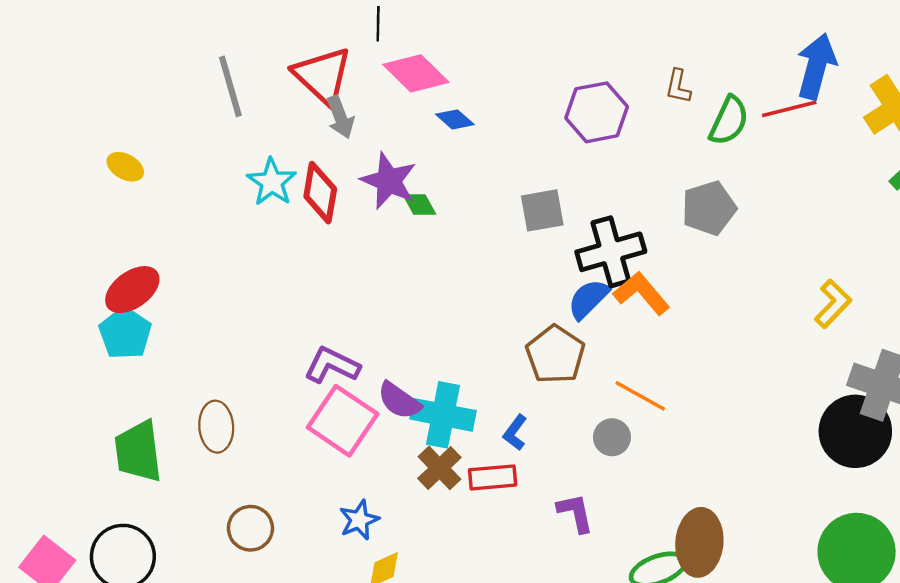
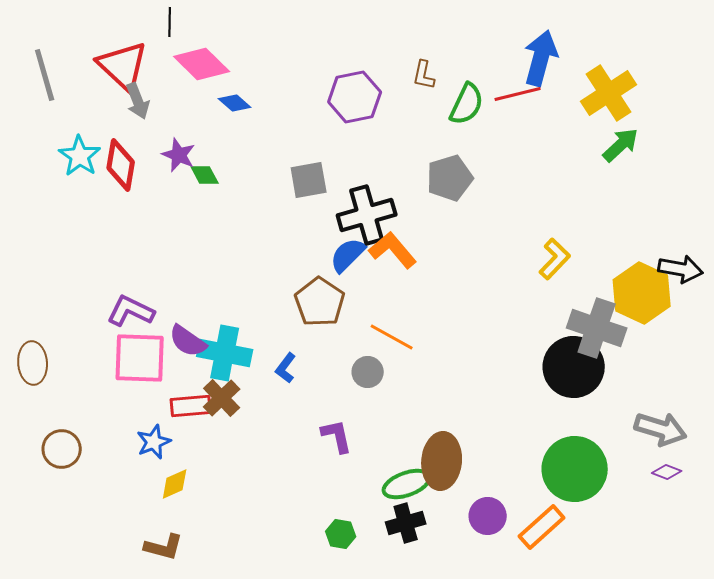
purple star: (389, 181) -> (179, 155), size x0.7
pink square: (343, 421) -> (140, 358), turned -32
red rectangle: (493, 477) -> (191, 406), moved

